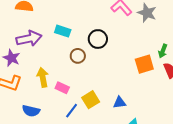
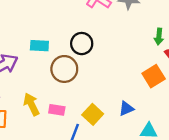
brown circle: (78, 56) -> (64, 69), size x1.5
orange square: (144, 64) -> (154, 76), moved

